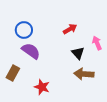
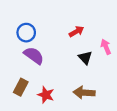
brown rectangle: (13, 73) -> (21, 87), moved
brown arrow: (84, 74) -> (84, 93), moved

